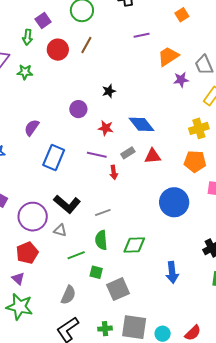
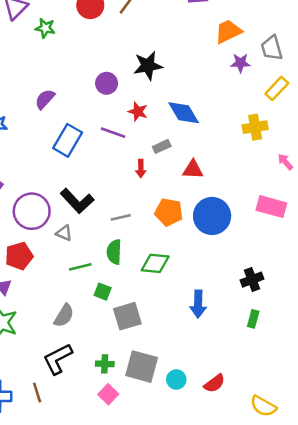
black star: (109, 91) -> (148, 66), size x1.6
purple line: (97, 155) -> (113, 133), moved
red triangle: (153, 156) -> (193, 170), moved
orange pentagon: (195, 161) -> (169, 212), moved

